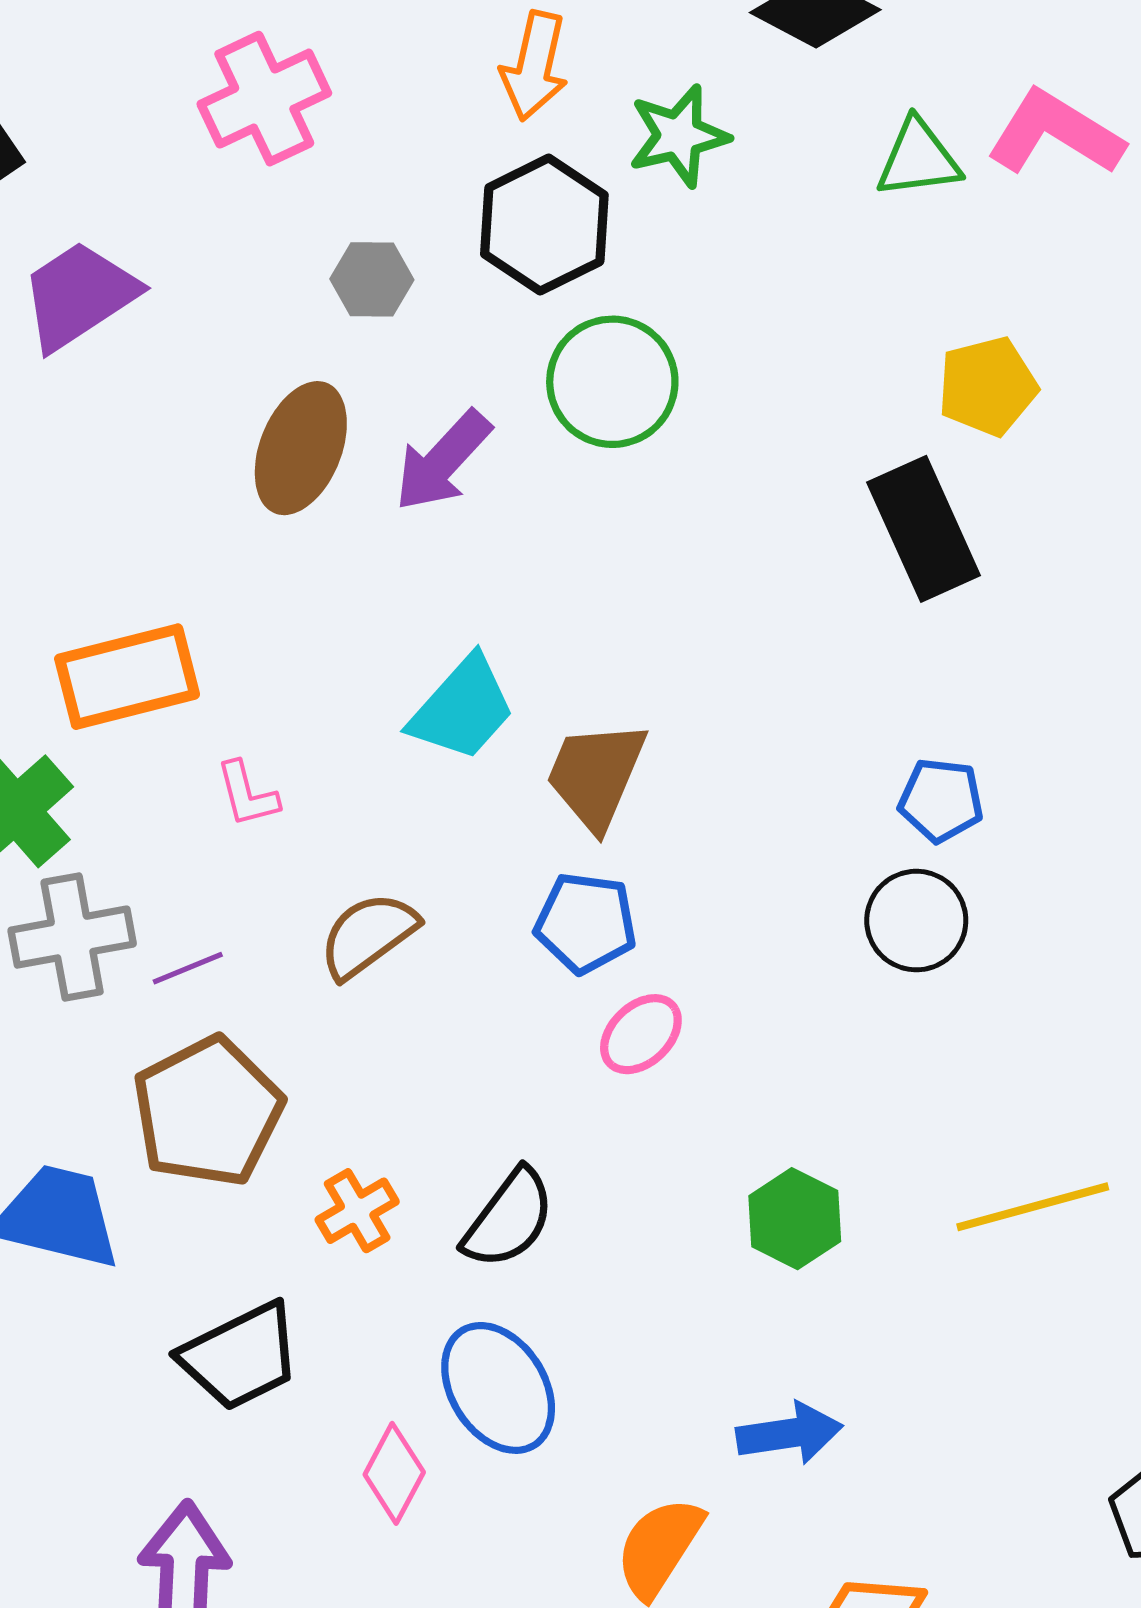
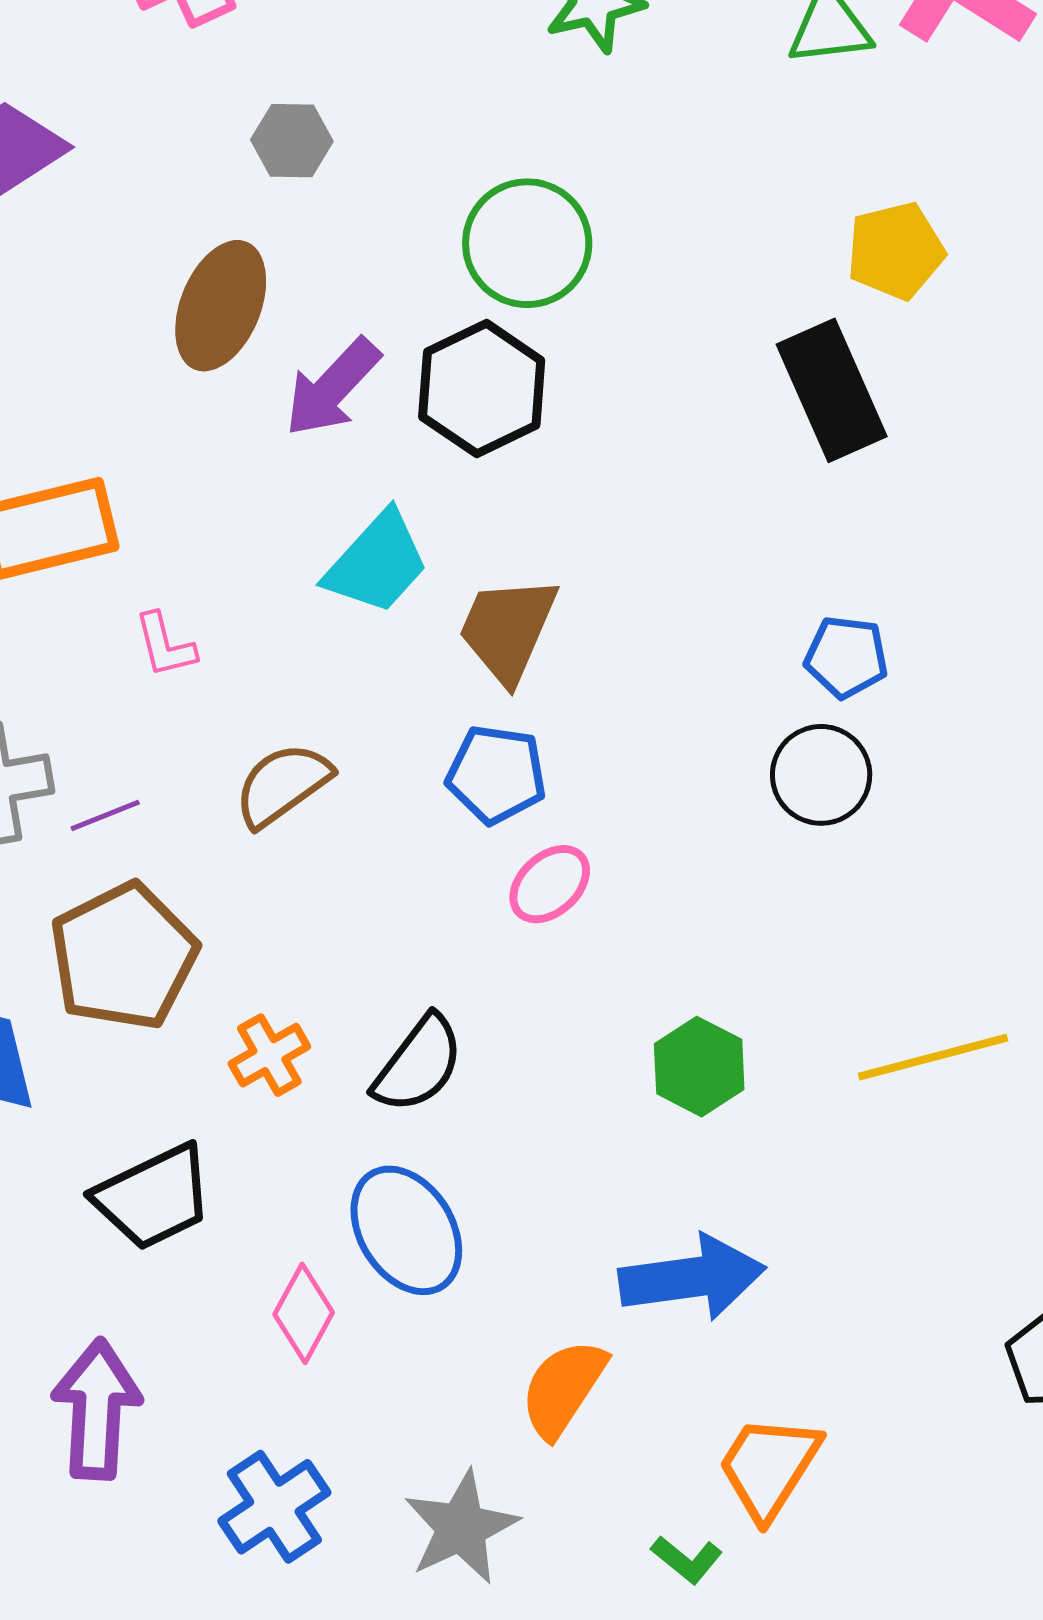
black hexagon: (544, 225) -> (482, 389), moved
purple arrow: (443, 461) -> (332, 387), moved
blue arrow: (789, 1433) -> (692, 1278), size x1.4

